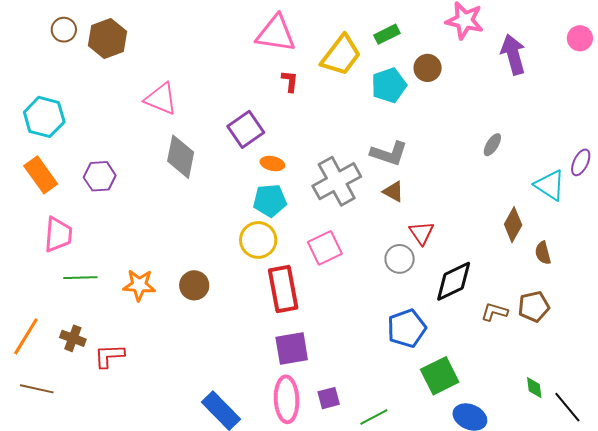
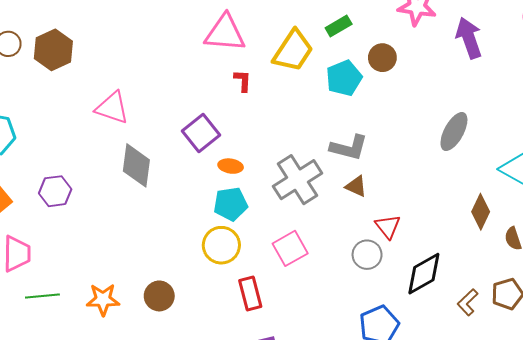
gray ellipse: (492, 145) -> (454, 132), size x1.6
red rectangle: (283, 289) -> (250, 294), size x0.7
brown L-shape: (494, 312) -> (468, 302), turned -56

